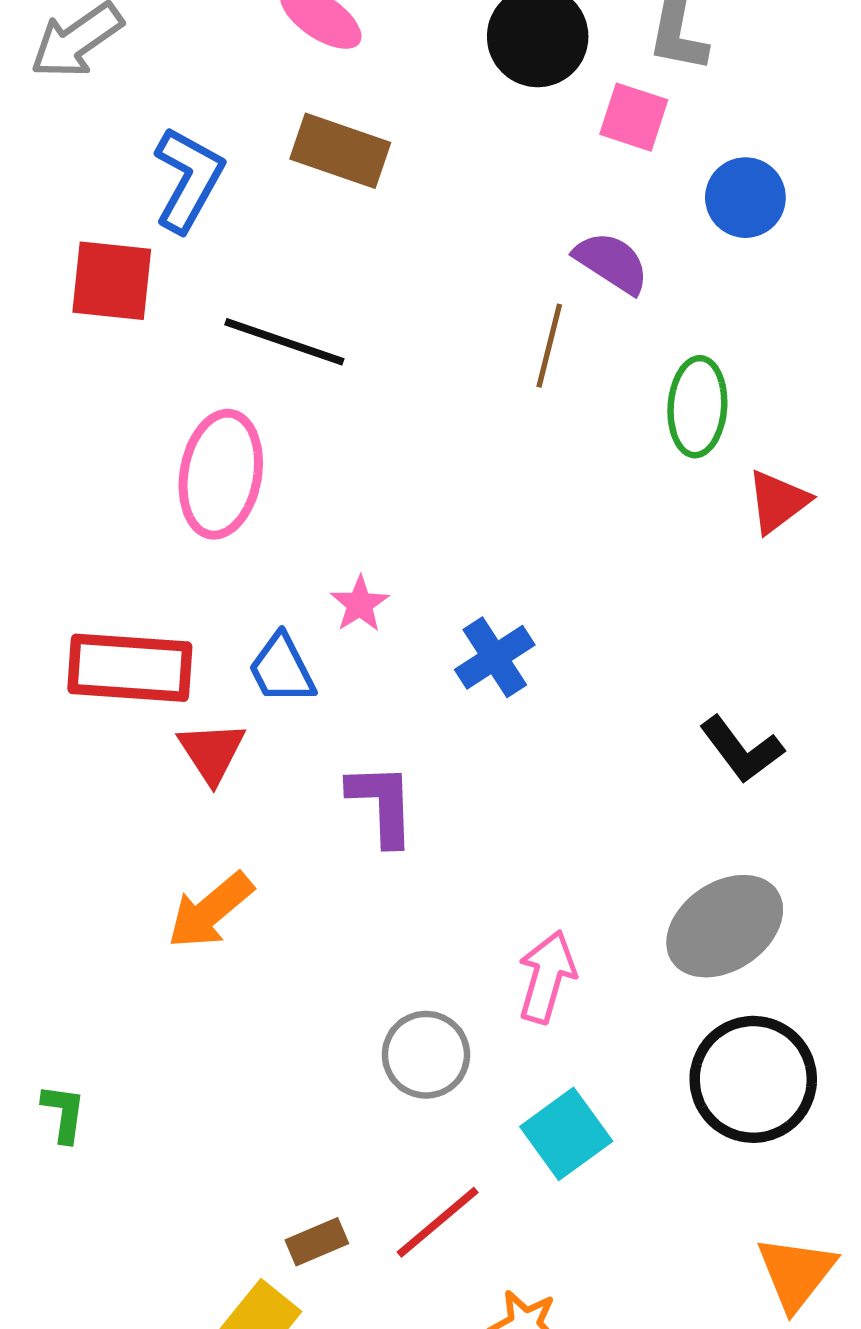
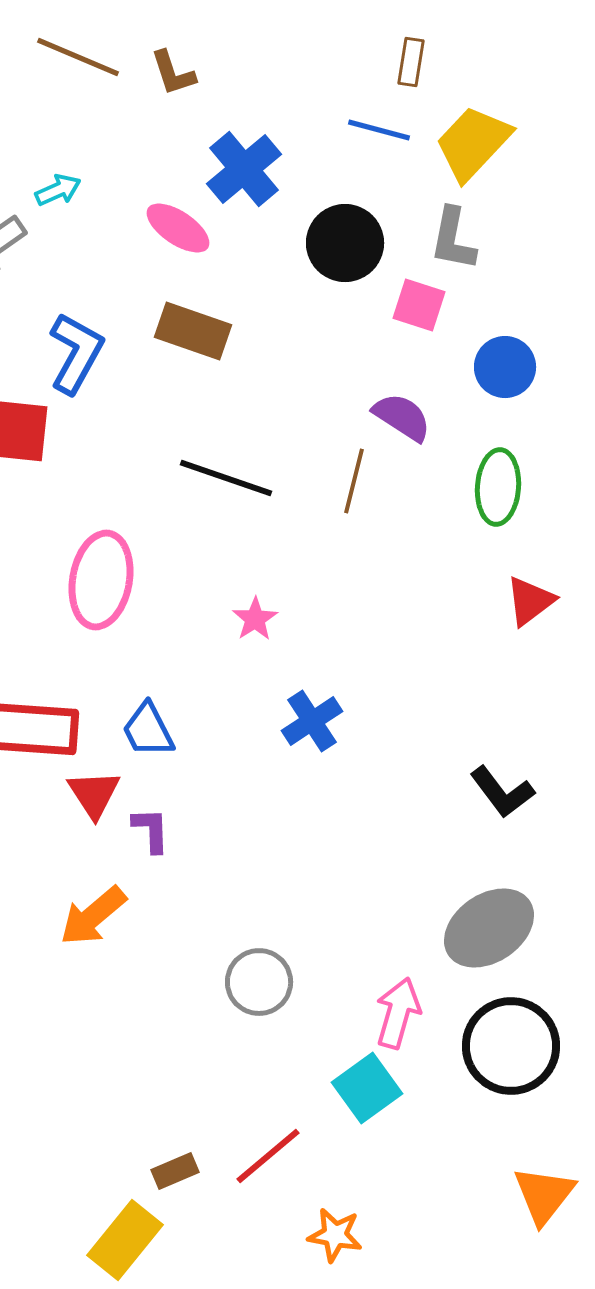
black line: (284, 342) -> (226, 478), moved
green ellipse: (697, 407) -> (498, 487), moved
pink star: (360, 604) -> (255, 619), moved
purple L-shape: (382, 804) -> (151, 830), moved, size x0.7
pink arrow: (547, 977) -> (398, 1013), moved
gray circle: (426, 1055) -> (259, 982), moved

